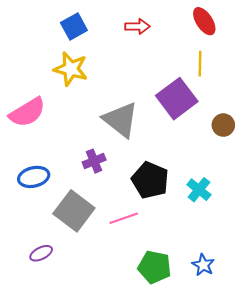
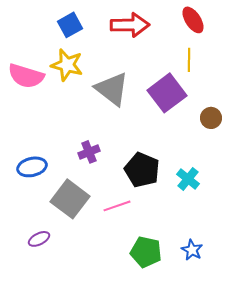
red arrow: (138, 26) -> (130, 25), size x1.6
pink semicircle: (27, 112) -> (26, 76), moved, turned 48
gray triangle: (121, 120) -> (112, 89), moved

